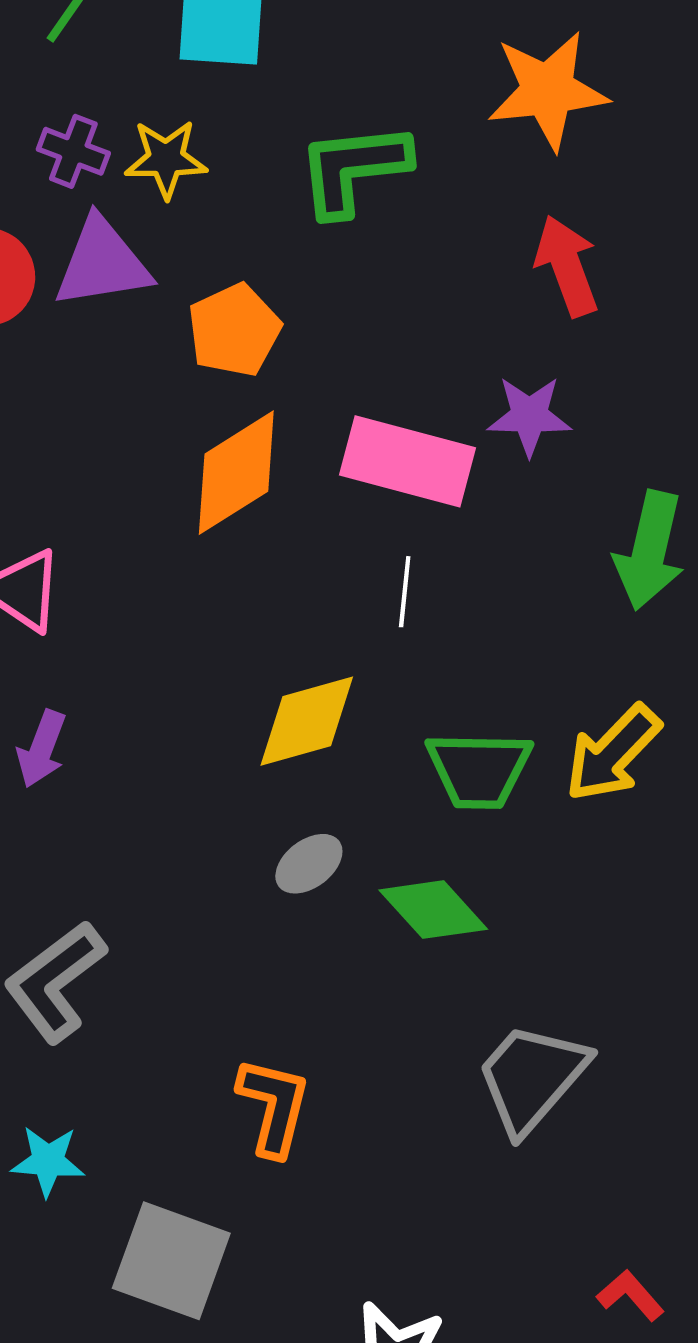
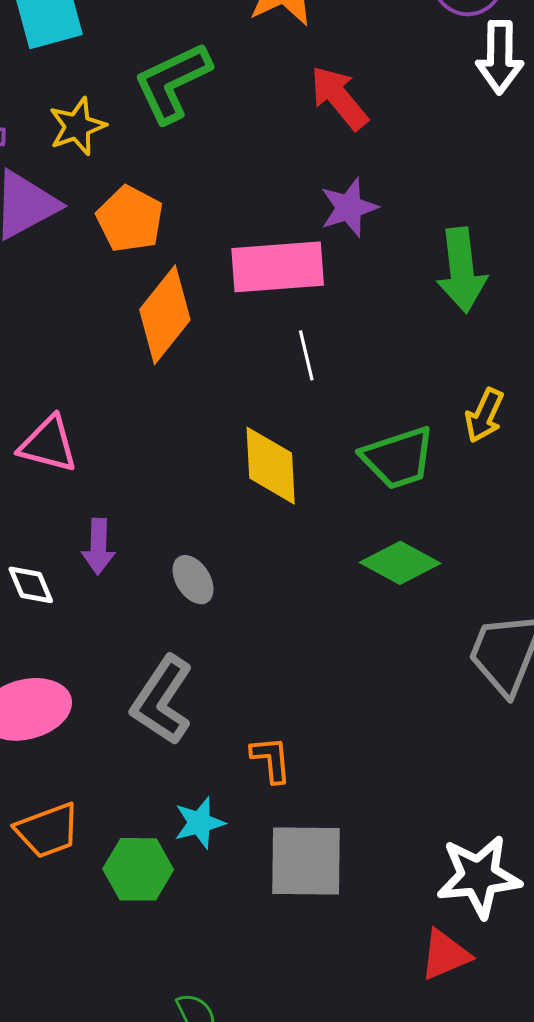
yellow star: (166, 159) -> (77, 126), moved
yellow diamond: (307, 721) -> (271, 466), turned -58
yellow arrow: (613, 753) -> (484, 415), size x0.7
gray ellipse: (309, 864) -> (193, 580), moved, turned -66
orange L-shape: (274, 1107) -> (271, 759), moved, size x0.7

